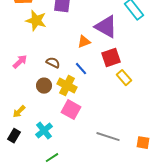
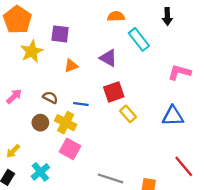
yellow star: (36, 21) -> (32, 51), turned 30
purple triangle: (106, 27) -> (108, 58), size x0.7
orange triangle: (84, 42) -> (71, 66), moved
blue line: (81, 69) -> (81, 104), turned -40

